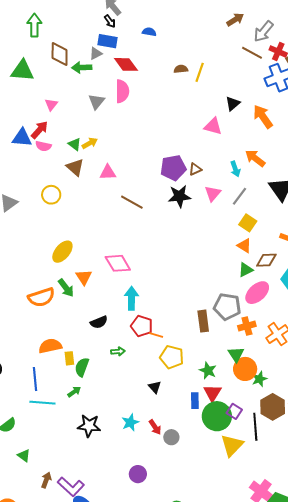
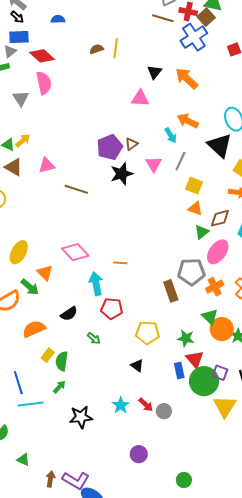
orange line: (156, 335) -> (120, 263), moved
orange semicircle: (50, 346) -> (34, 329), moved
green arrow: (118, 352) -> (94, 338), turned 56
yellow rectangle: (69, 358) -> (48, 355), turned 56

